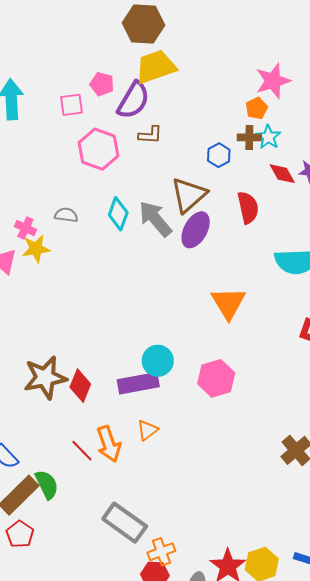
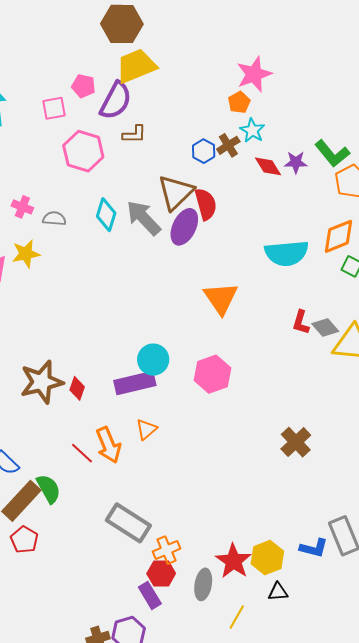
brown cross: (249, 137) -> (228, 145), moved, turned -30
red semicircle: (248, 208) -> (206, 204), moved
pink cross: (25, 228) -> (22, 207), moved
red diamond: (80, 386) -> (77, 388), size x0.7

